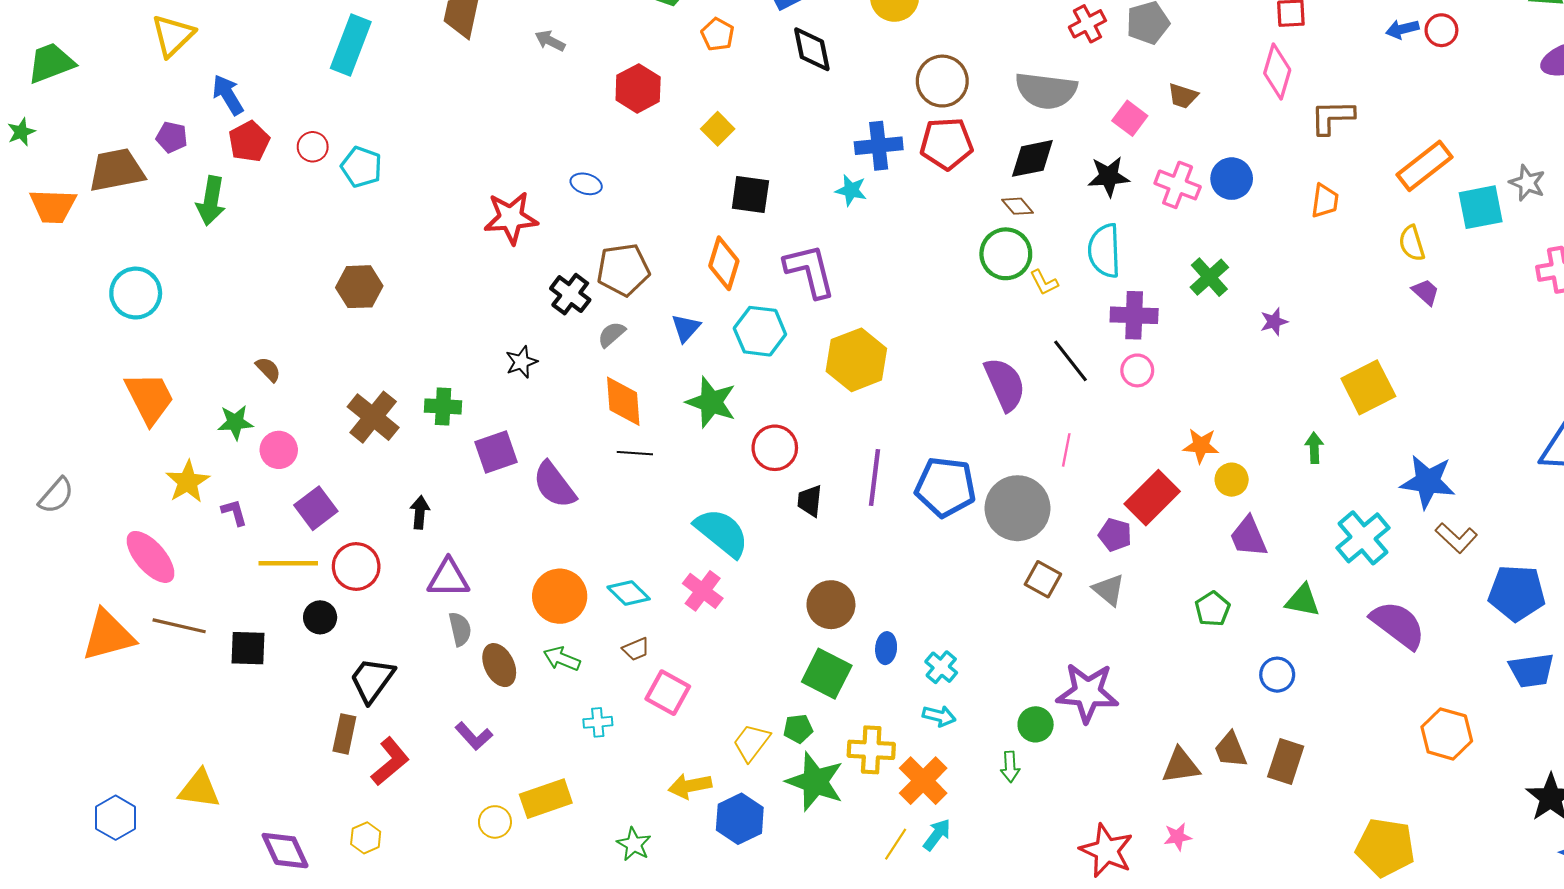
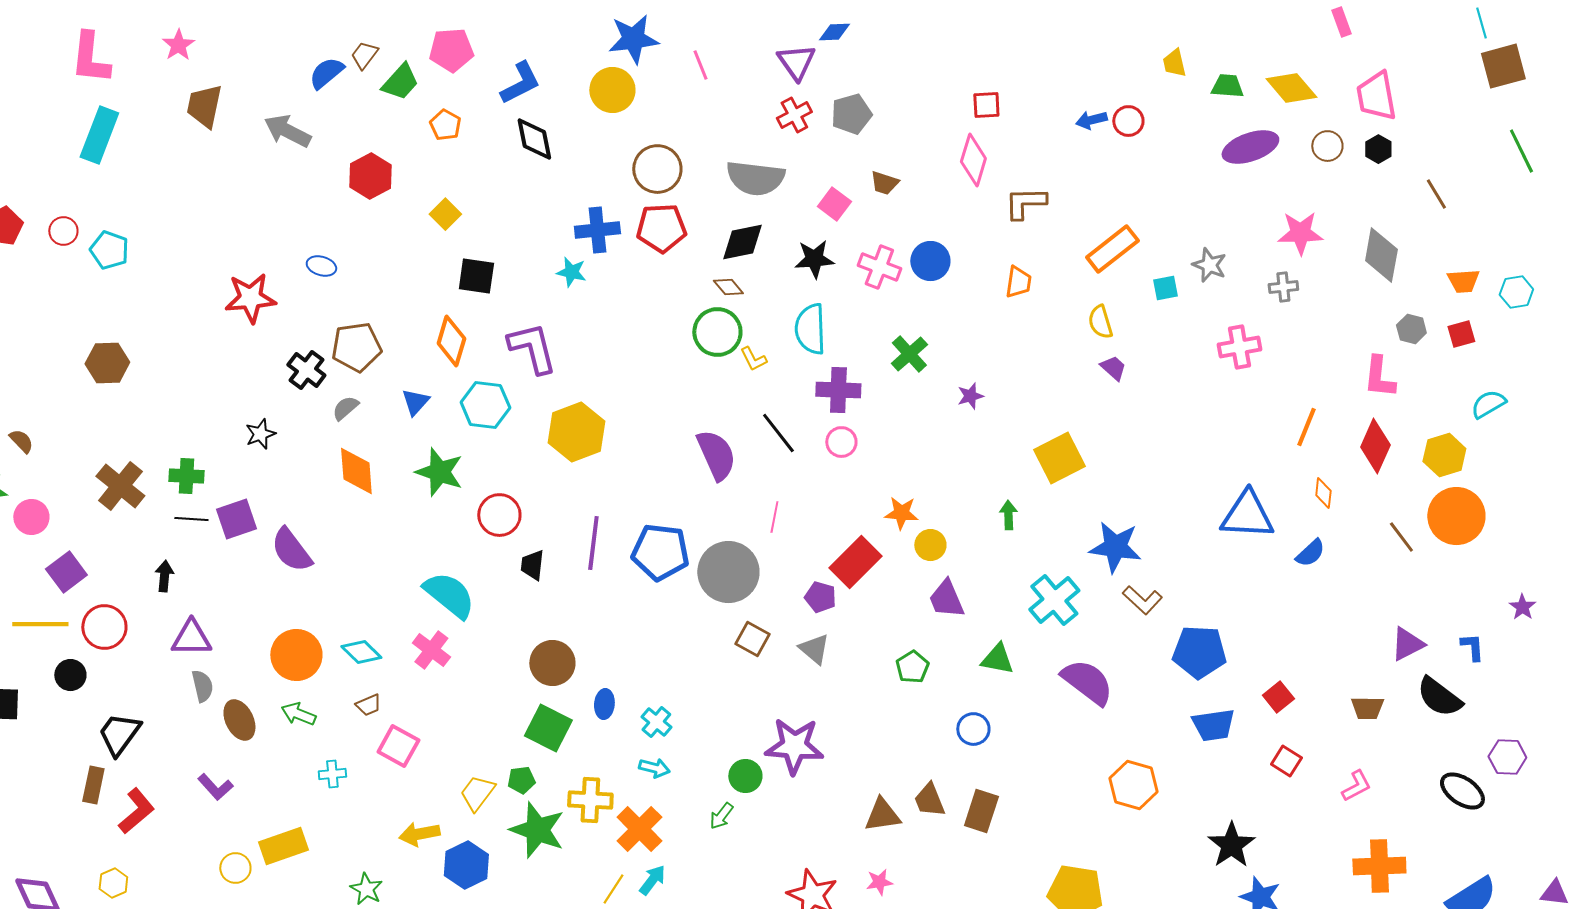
gray arrow: (550, 41) -> (287, 131), size x1.6
cyan square: (1481, 207) -> (1165, 288), size x0.6
black line: (635, 453) -> (191, 519), moved
green arrow: (1010, 767) -> (721, 816), turned 40

